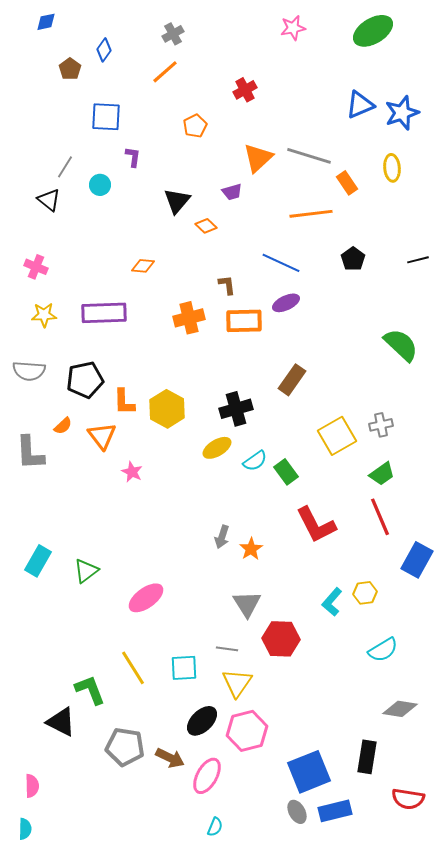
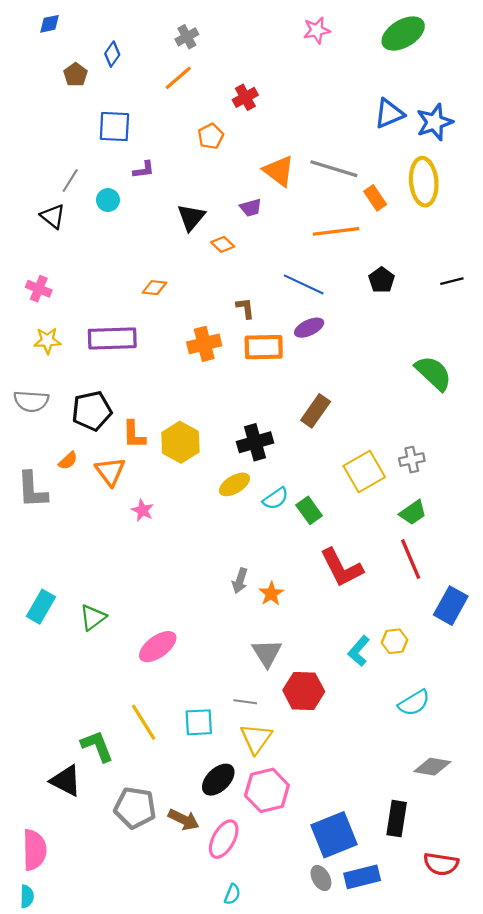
red cross: (245, 90) -> (245, 97), moved
purple L-shape: (133, 157) -> (144, 170), turned 75
orange triangle: (258, 158) -> (279, 171), turned -40
yellow ellipse: (392, 168) -> (424, 182), size x1.6
pink semicircle: (32, 786) -> (34, 850), size x1.6

